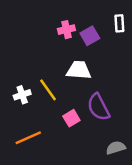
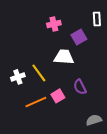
purple square: (90, 36) -> (79, 37), moved
purple semicircle: (98, 107) -> (80, 87), size x0.7
orange line: (28, 138) -> (36, 102), moved

